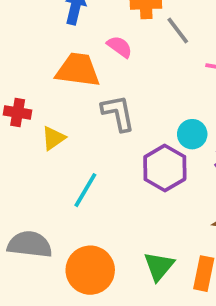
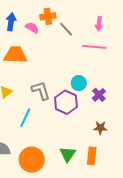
pink semicircle: (120, 47) -> (32, 28), moved
gray L-shape: (118, 113) -> (41, 91), moved

